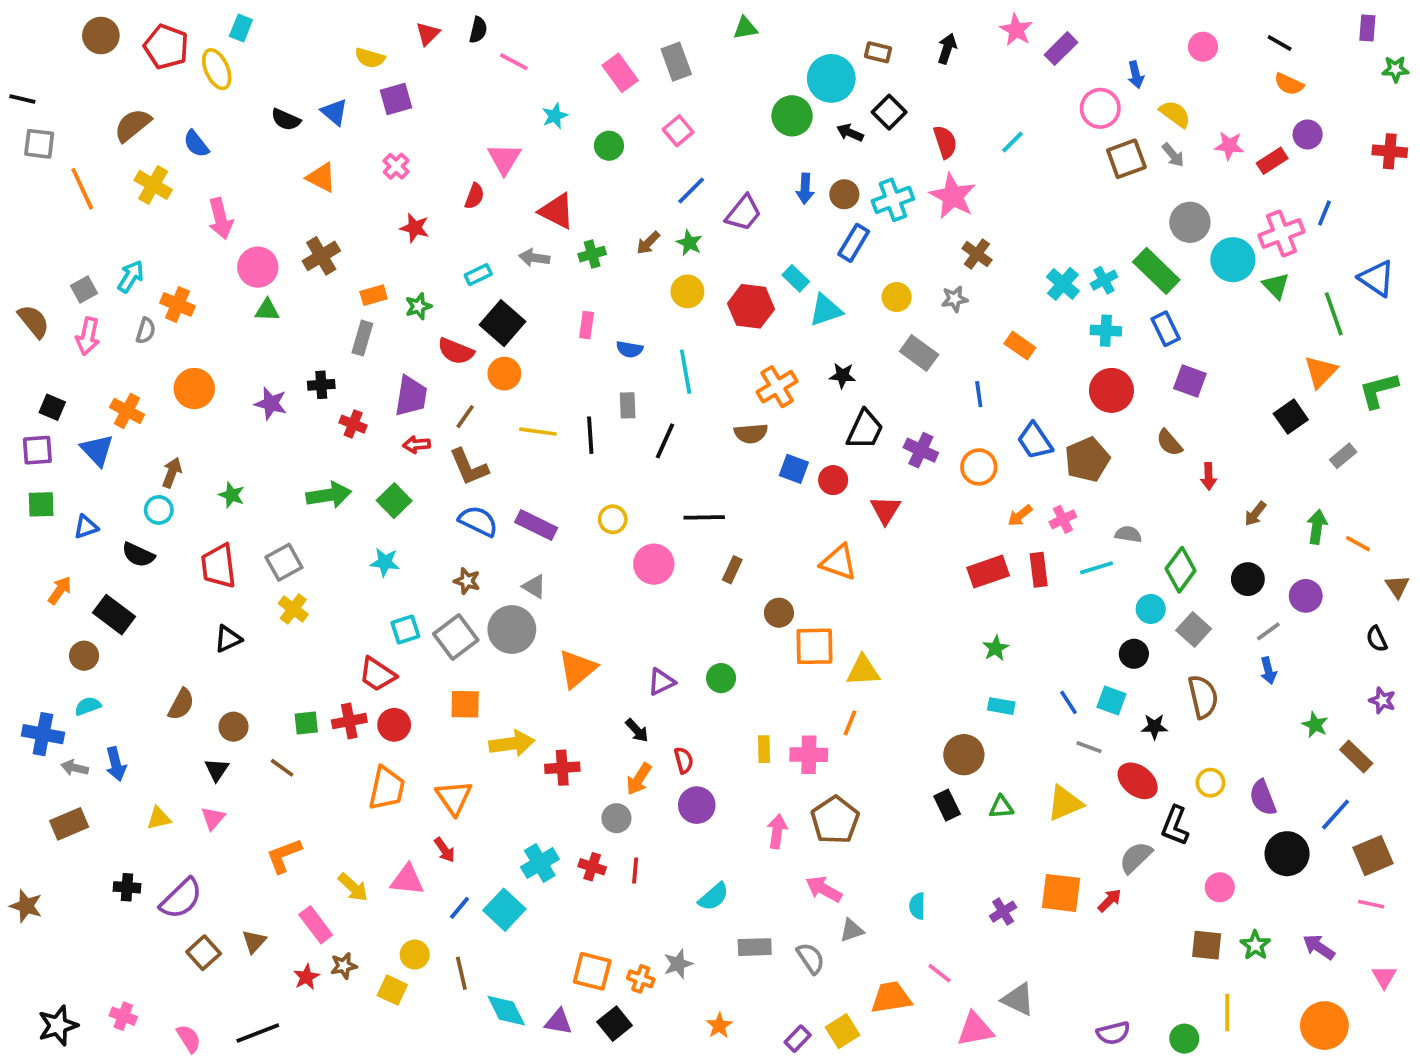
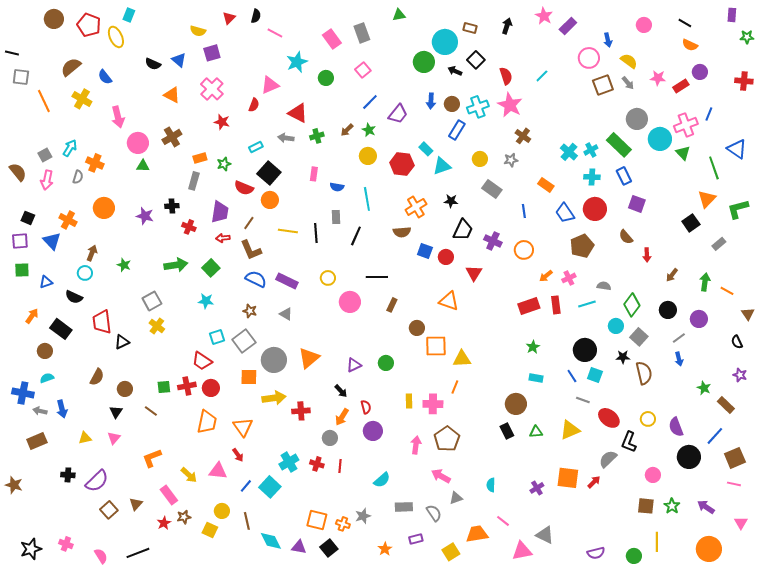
cyan star: (555, 116) -> (297, 62), size x1.5
pink triangle: (504, 159) -> (270, 85), turned 36
pink cross: (396, 166) -> (212, 89), size x1.6
blue trapezoid: (1035, 441) -> (565, 213), moved
red trapezoid: (219, 566) -> (102, 322), moved
gray circle: (512, 630) -> (274, 360), moved
black circle: (1134, 654) -> (585, 350), moved, size x1.5
black star: (1154, 727) -> (623, 357), moved
purple rectangle: (798, 1039) -> (416, 539), moved, turned 32

